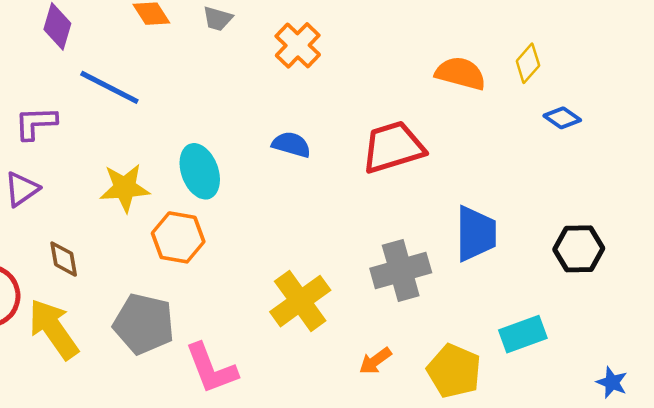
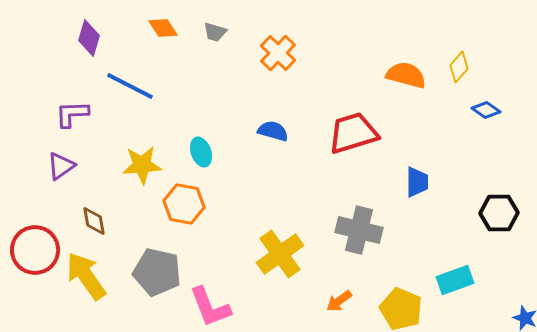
cyan ellipse: (200, 171) -> (201, 152), size x0.7
blue trapezoid: (476, 234) -> (417, 182), moved, size x0.7
gray cross: (401, 271) -> (359, 230), turned 30

